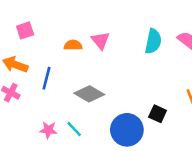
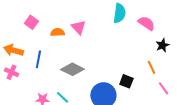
pink square: (25, 30) -> (31, 22), moved, turned -32
cyan semicircle: (153, 41) -> (119, 13), moved

